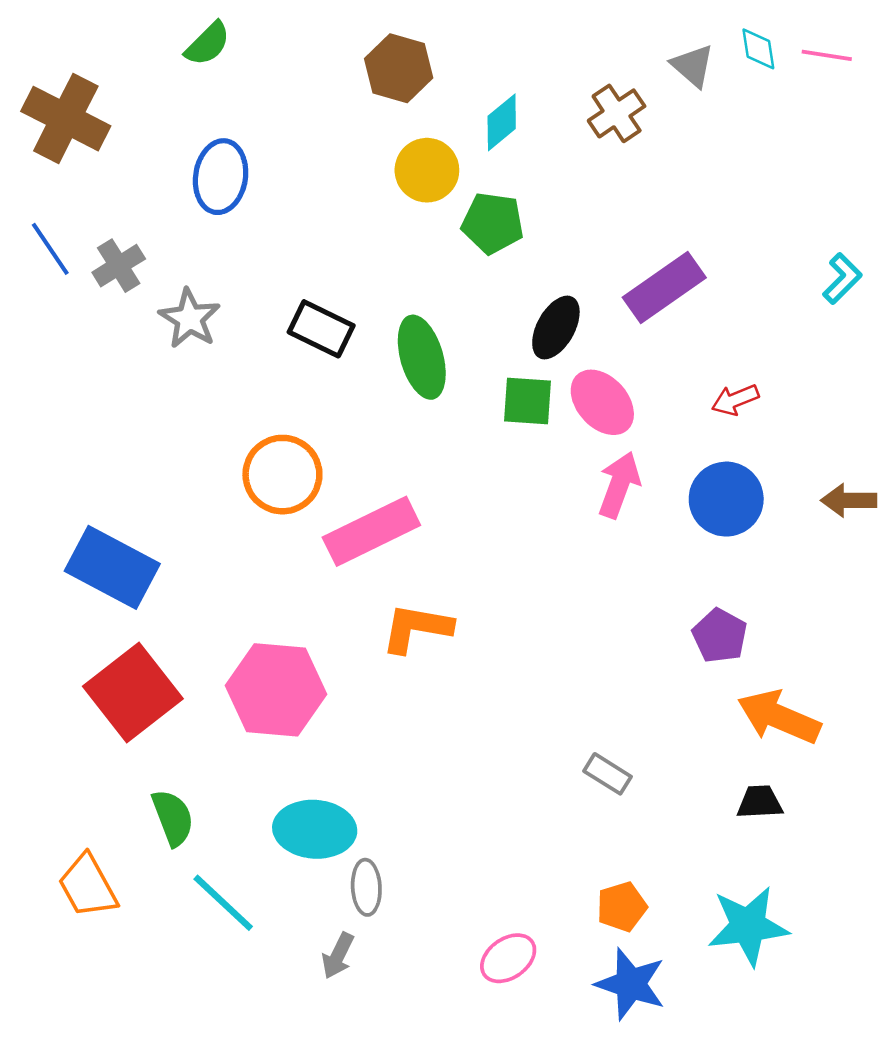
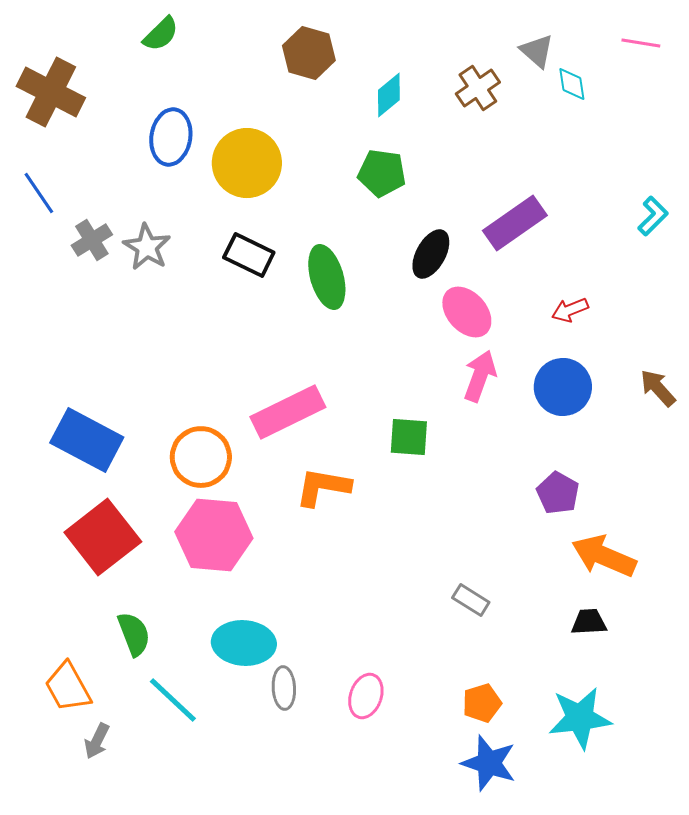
cyan diamond: (758, 49) -> (572, 84), moved
yellow circle: (427, 170) -> (247, 163), moved, size x1.4
gray cross: (119, 266) -> (92, 240), moved
green square: (528, 401) -> (409, 437), moved
orange circle: (282, 475) -> (201, 457), moved
brown arrow: (849, 500) -> (658, 388), turned 48
gray arrow: (338, 956) -> (97, 741), moved
pink ellipse: (508, 958) -> (366, 696), moved, turned -36

